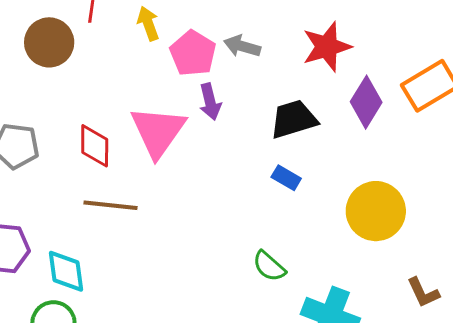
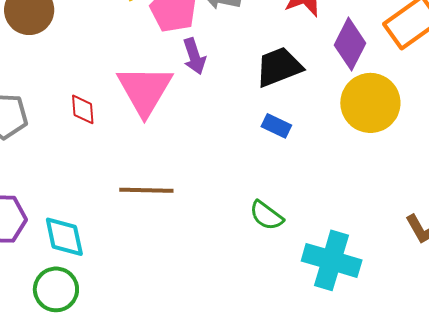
red diamond: (95, 146) -> (83, 109), size x0.7
brown line: (110, 205) -> (146, 190), moved
yellow circle: (376, 211) -> (370, 103), moved

